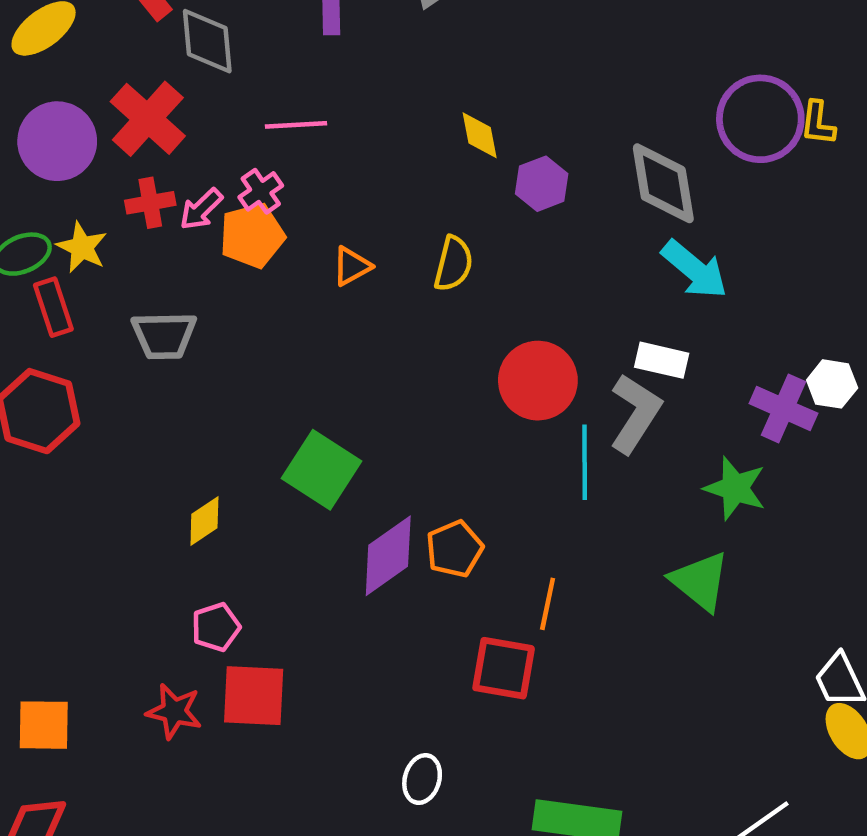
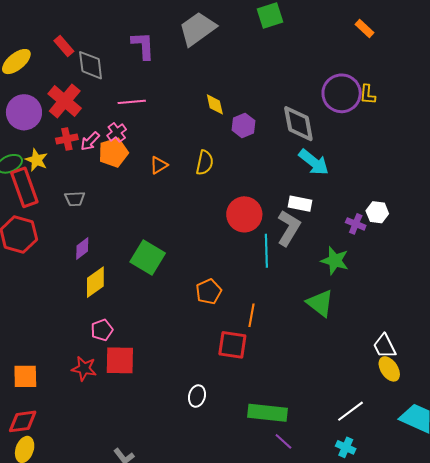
red rectangle: (53, 307) -> (24, 187), size x1.5
gray trapezoid: (164, 335) -> (75, 199), size x0.7
purple cross: (783, 408) -> (356, 224), size x0.7
yellow diamond: (204, 521) -> (95, 282), size x1.4
purple diamond: (388, 556) -> (82, 249), moved, size x0.6

